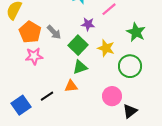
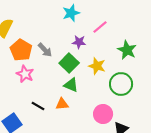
pink star: (34, 56) -> (25, 74), turned 30
green triangle: (80, 67) -> (71, 85), turned 42
black line: (47, 96) -> (38, 106), moved, turned 64

